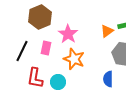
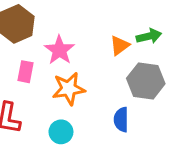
orange star: (74, 59) -> (69, 89), turned -30
cyan circle: (58, 82) -> (61, 132), moved

